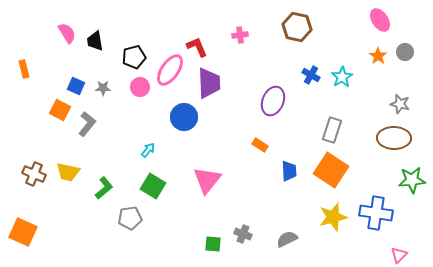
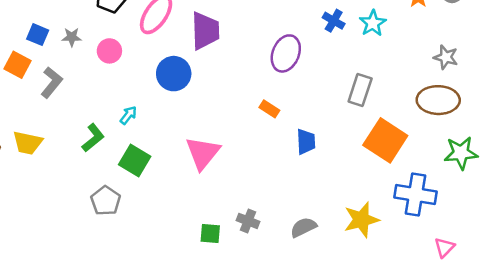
pink circle: (140, 87) -> (109, 51), moved
orange square: (331, 170) -> (385, 140), moved
green L-shape: (104, 188) -> (93, 138), moved
yellow star: (333, 217) -> (361, 220), moved
gray pentagon: (130, 218) -> (106, 201), turned -30

